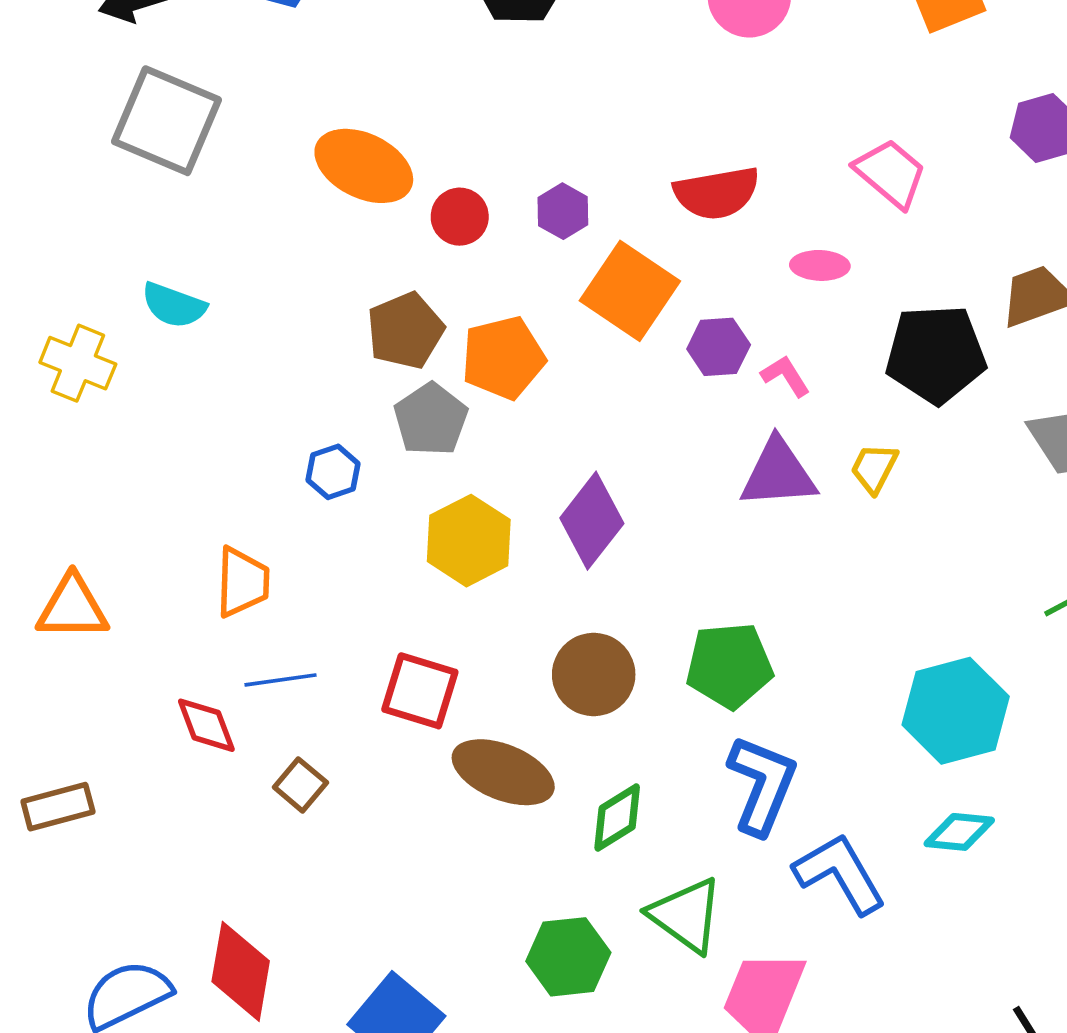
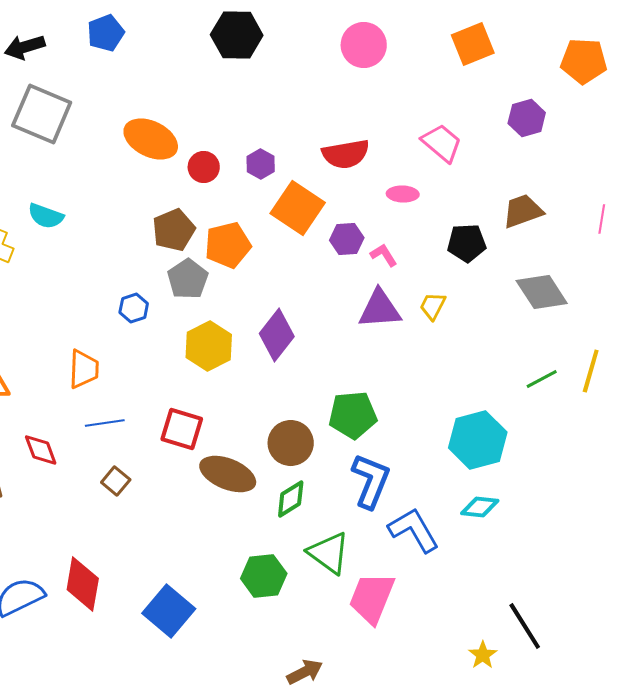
black pentagon: (936, 354) -> (467, 243), size x0.7
brown circle: (594, 675) -> (291, 443), moved
red diamond: (206, 725) -> (41, 450), moved

